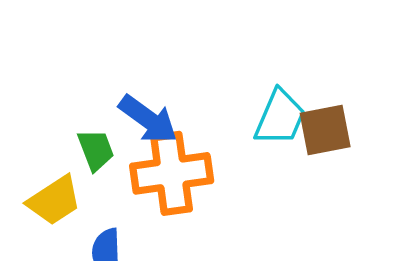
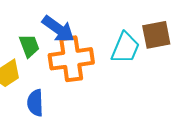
cyan trapezoid: (280, 117) -> (125, 48), moved

